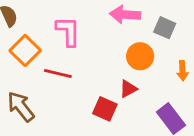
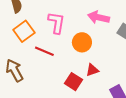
orange circle: (140, 56) -> (82, 42), moved

